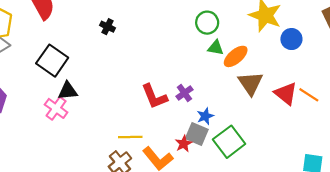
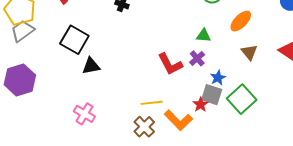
green triangle: (216, 48) -> (204, 36), moved
brown triangle: (250, 83) -> (249, 52), moved, size x0.7
pink cross: (56, 108) -> (84, 114), moved

